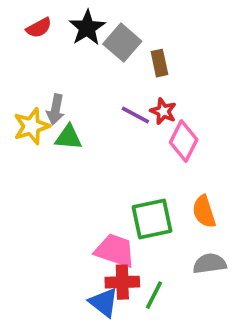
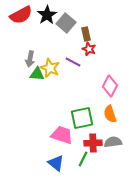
red semicircle: (39, 28) -> (21, 15), size x1.6
red star: (163, 111) -> (89, 49), moved
yellow star: (31, 126) -> (50, 68), moved, turned -30
pink diamond: (184, 141) -> (110, 86), moved
red cross: (122, 282) -> (93, 143), moved

